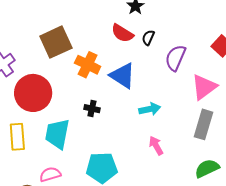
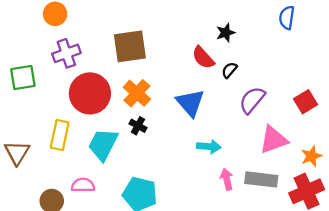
orange cross: (88, 65) -> (137, 93), moved
black cross: (92, 109) -> (138, 126), moved
gray rectangle: (204, 124) -> (261, 179), turned 64
pink arrow: (156, 146) -> (227, 179), moved

